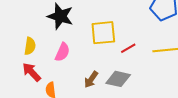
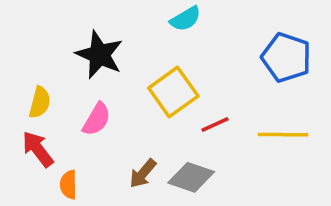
yellow square: (103, 33) -> (173, 92), turned -36

